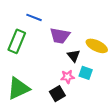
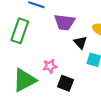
pink star: (68, 77) -> (50, 66), moved
black square: (57, 94) -> (66, 83), turned -35

